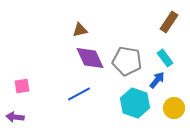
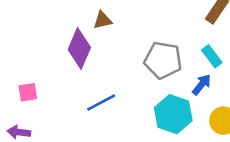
purple diamond: (90, 58) -> (79, 49), moved, turned 48

